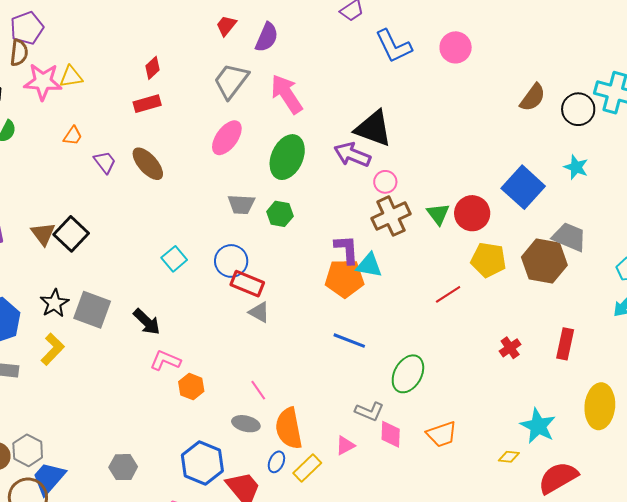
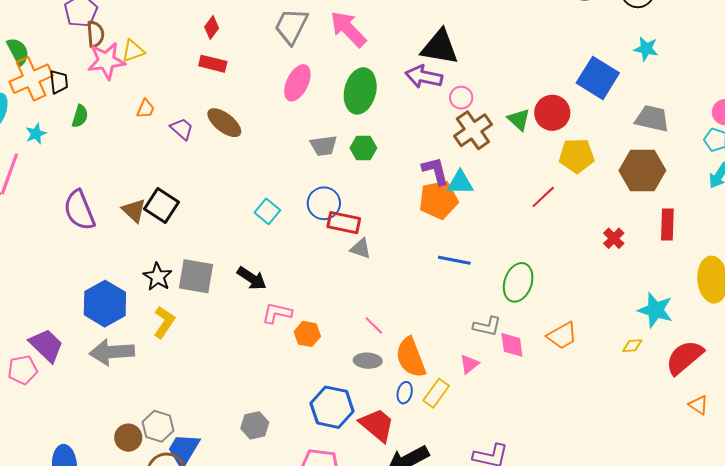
brown semicircle: (19, 53) -> (95, 34), moved
red rectangle: (147, 104) -> (213, 64), turned 40
brown hexagon: (544, 261) -> (642, 170), moved

